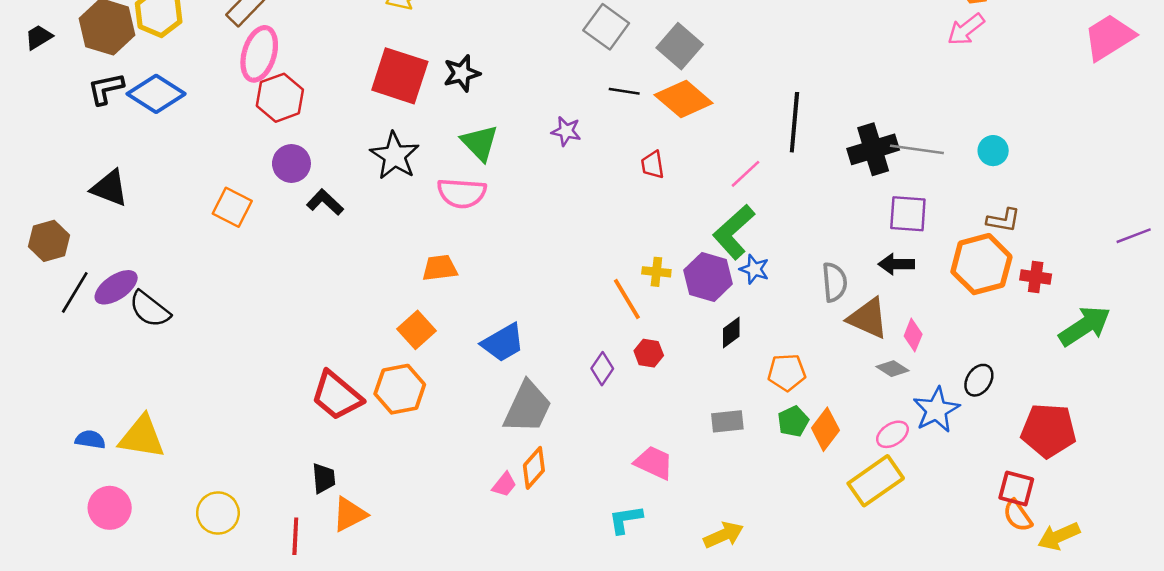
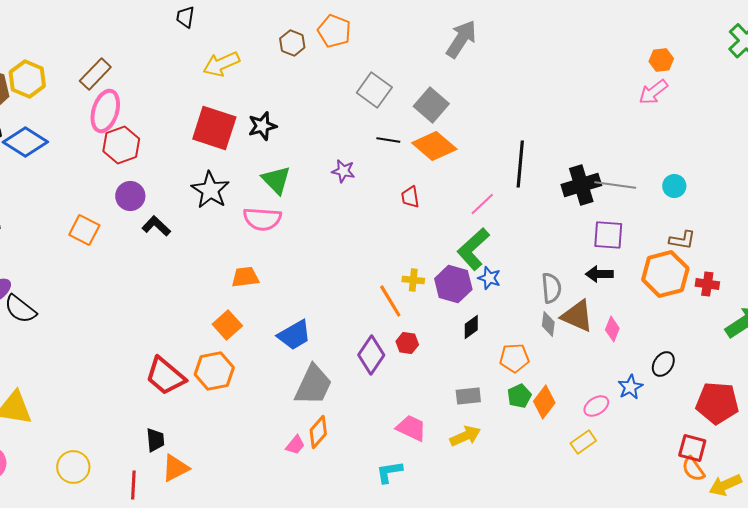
purple diamond: (602, 369) -> (371, 355), size x1.5
gray diamond: (892, 369) -> (548, 324), moved, turned 65
blue star: (936, 410) -> (630, 387), size x0.7
yellow rectangle: (876, 481) -> (583, 442), size x0.6
yellow arrow: (724, 535) -> (465, 436), moved

